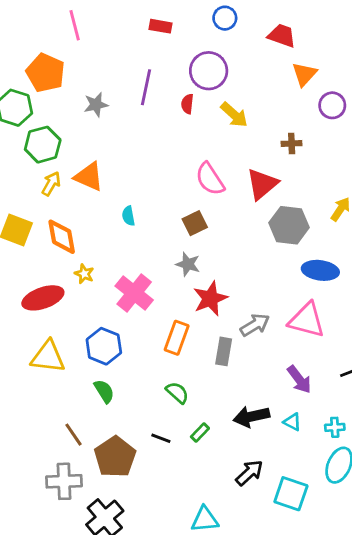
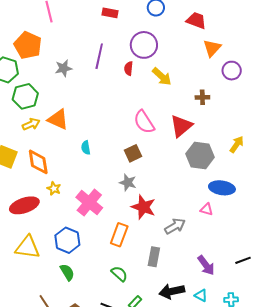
yellow arrow: (51, 184) -> (31, 124), turned 36
red star: (210, 299) -> (143, 207), turned -30
pink triangle: (307, 320) -> (207, 209), moved, size x0.5
gray rectangle: (224, 351) -> (154, 257), moved

